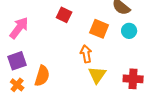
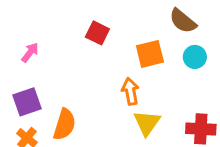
pink arrow: (19, 28) -> (30, 52), size x0.6
orange square: (99, 29) -> (150, 54), turned -36

